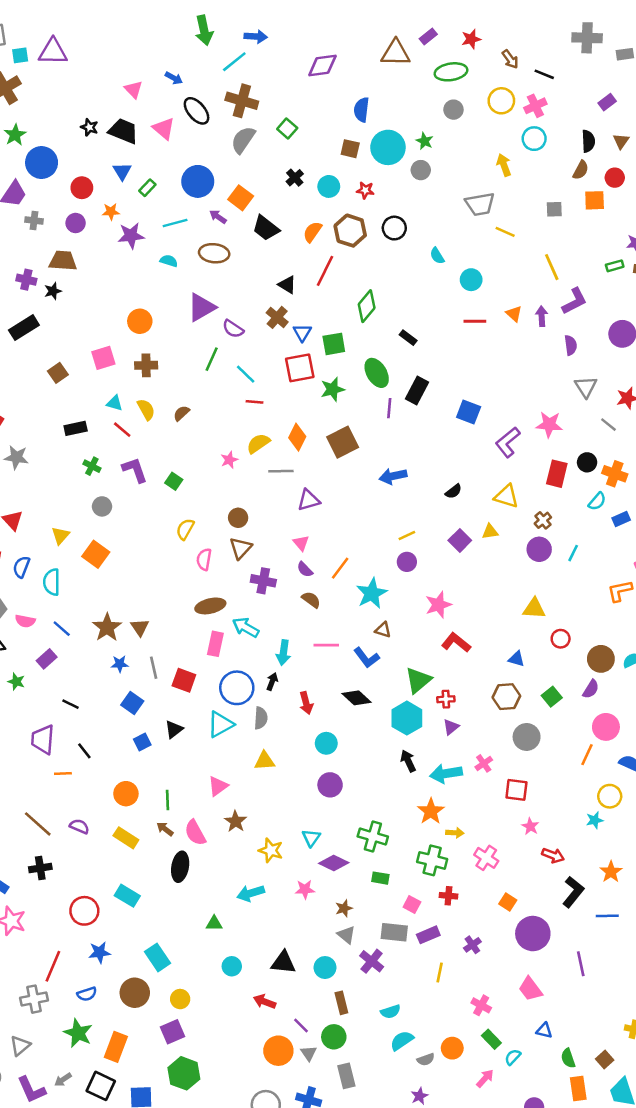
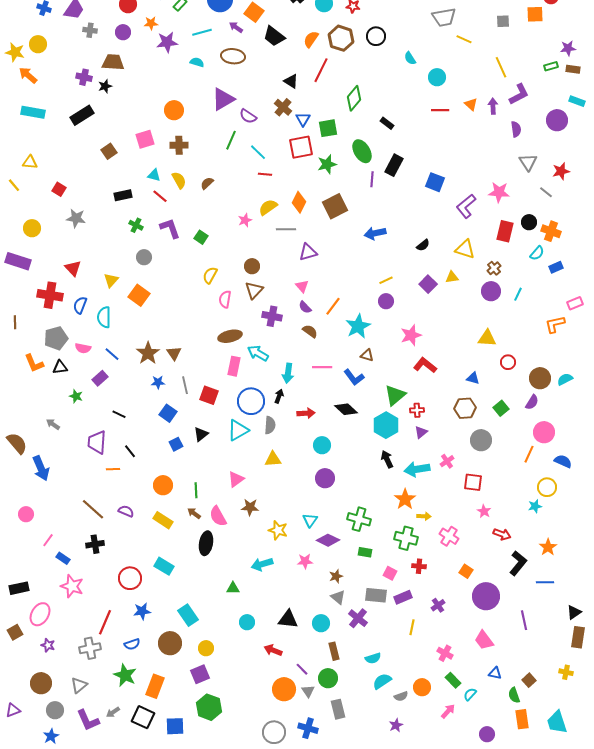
red arrow: (306, 703) -> (306, 413), turned -78
brown star: (236, 821) -> (250, 507), turned -30
brown square: (605, 1059) -> (529, 680), moved

